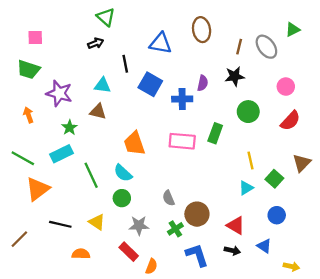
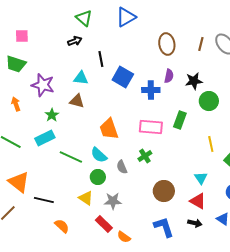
brown ellipse: (202, 30) -> (167, 44), moved
blue triangle: (161, 43) -> (126, 17), moved, turned -40
black star: (235, 76) -> (194, 81), moved
green line: (91, 175) -> (71, 157), turned -40
cyan triangle: (246, 188) -> (201, 178), moved, turned -32
orange triangle: (38, 189) -> (19, 182), moved, turned -45
gray semicircle: (169, 198) -> (122, 167), moved
yellow triangle: (97, 222) -> (86, 198), moved
green cross: (175, 229) -> (145, 156), moved
orange semicircle: (81, 254) -> (62, 226), turned 42
orange semicircle: (151, 266) -> (124, 237), turned 104

